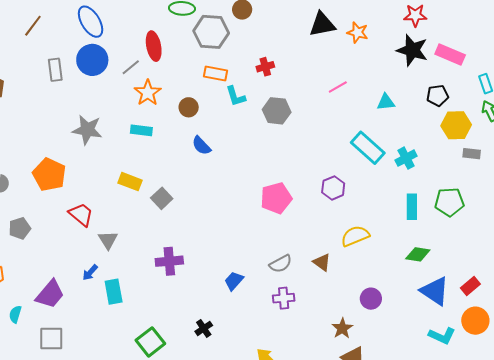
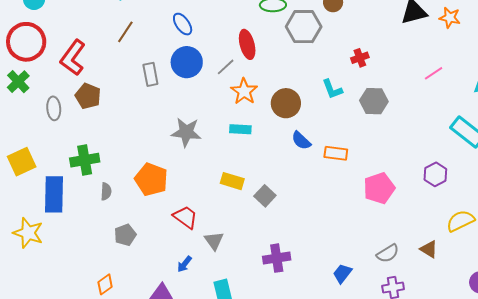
blue ellipse: (91, 22) -> (183, 24), size x0.7
orange rectangle: (216, 73) -> (336, 153), moved
brown circle: (189, 107) -> (286, 103), size x1.5
blue arrow: (90, 272) -> (185, 264), moved

